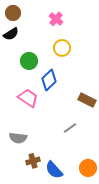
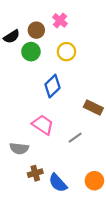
brown circle: (13, 13) -> (36, 30), moved
green circle: (29, 61) -> (31, 52), moved
pink trapezoid: (28, 98) -> (43, 125), moved

